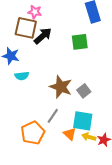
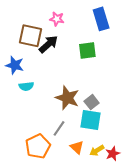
pink star: (35, 12) -> (57, 19), moved
cyan square: (83, 121) -> (91, 120), moved
yellow arrow: (89, 137) -> (97, 151), turned -48

